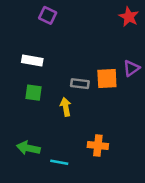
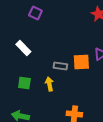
white rectangle: (32, 60) -> (23, 48), turned 35
green square: (33, 93) -> (24, 83), moved

